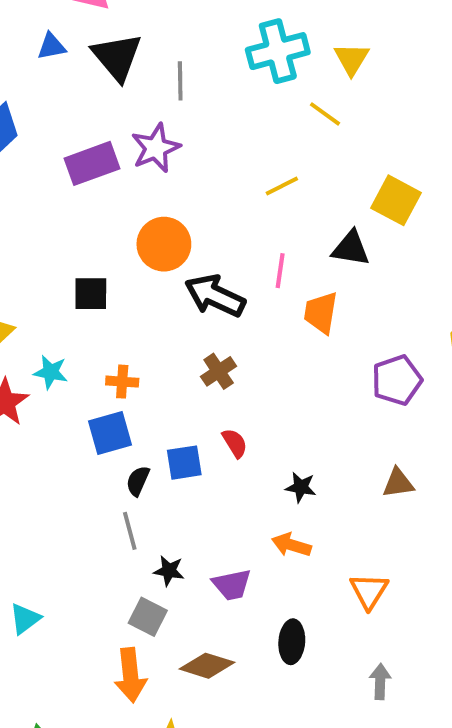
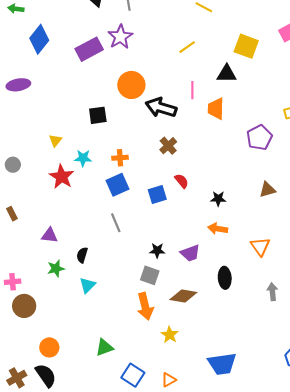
black semicircle: (138, 481) -> (82, 255), moved
gray line: (130, 531) -> (116, 223), moved

